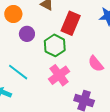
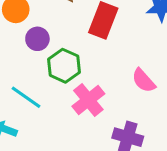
green hexagon: (55, 45) -> (64, 66), moved

